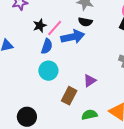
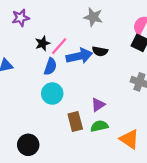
black semicircle: (85, 22) -> (100, 51), moved
brown rectangle: (69, 96) -> (75, 121), turned -42
green semicircle: (89, 115) -> (99, 126), moved

